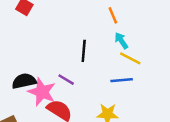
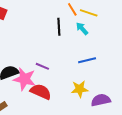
black line: (84, 51) -> (59, 27), moved
yellow line: (130, 58) -> (89, 13), moved

